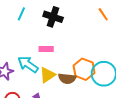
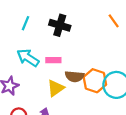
cyan arrow: (28, 64) -> (28, 58), moved
brown semicircle: (67, 79) -> (75, 76), moved

